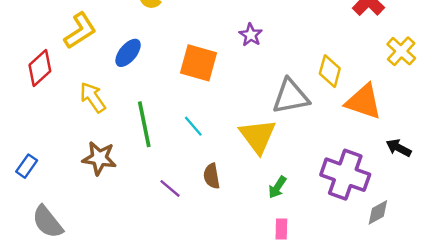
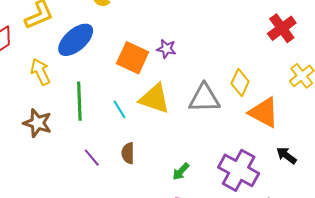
purple star: (251, 35) -> (166, 49), moved, turned -30
blue ellipse: (128, 53) -> (76, 40), size x1.5
yellow triangle: (258, 136) -> (155, 99), moved, turned -44

